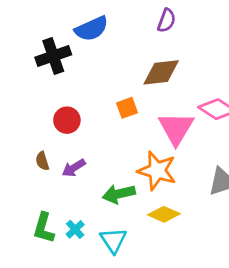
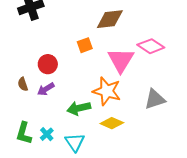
red circle: (67, 120) -> (48, 64), moved

